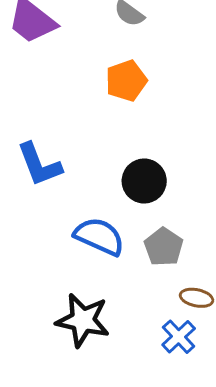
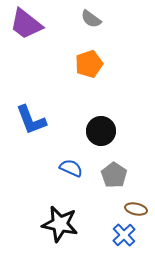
blue semicircle: (99, 236) -> (71, 168), size x0.7

